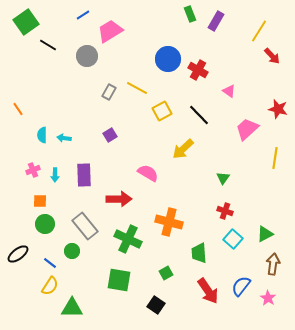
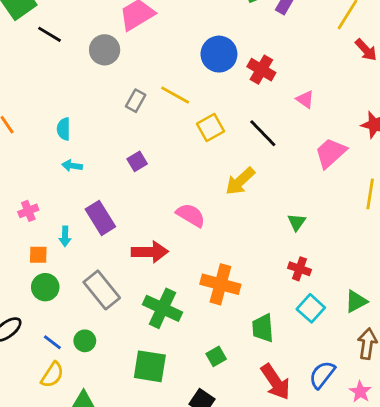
cyan semicircle: (42, 135) -> (64, 129), moved
cyan arrow: (55, 175) -> (65, 236), moved
purple rectangle: (84, 175) -> (100, 218), turned -30
green circle: (72, 251) -> (85, 341), moved

